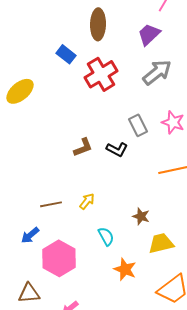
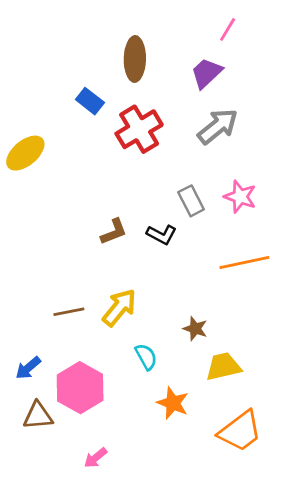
yellow arrow: (87, 201) -> (119, 308), size x1.6
blue arrow: (30, 235) -> (28, 368), moved
brown triangle: (29, 293) -> (38, 416), moved

